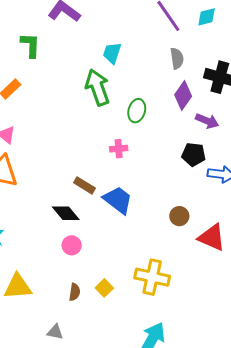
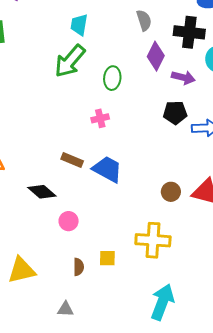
green arrow: (97, 87) -> (70, 61), turned -111
black diamond: (66, 213) -> (42, 192), moved
brown circle: (179, 216) -> (171, 192), moved
yellow square: (104, 288) -> (107, 258), turned -36

